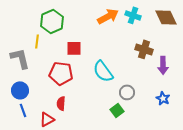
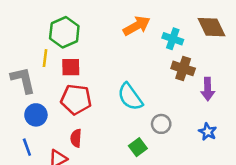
cyan cross: (133, 15) -> (173, 39), moved
red square: (74, 48) -> (71, 67), moved
blue circle: (20, 90) -> (36, 115), moved
green square: (117, 110) -> (138, 147), moved

